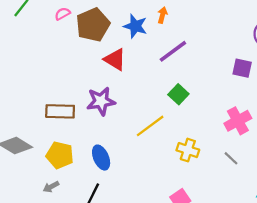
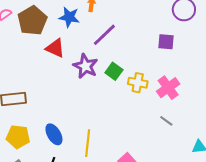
purple star: (101, 101) -> (85, 66), moved, turned -30
yellow line: (150, 126) -> (88, 143), moved, turned -40
yellow cross: (188, 150) -> (138, 83), moved

